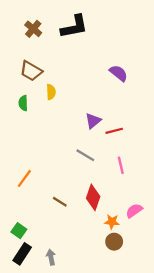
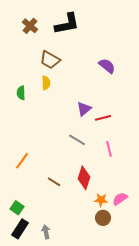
brown trapezoid: (31, 71) -> (50, 60), moved
pink semicircle: (134, 211) -> (120, 199), moved

